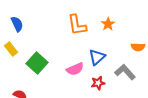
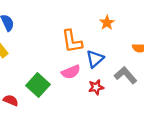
orange L-shape: (77, 25) -> (72, 41), moved
green square: (37, 63) -> (38, 85), moved

